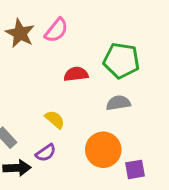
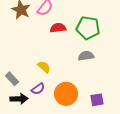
red semicircle: (76, 74) -> (58, 28), moved
orange circle: (103, 150) -> (66, 94), moved

